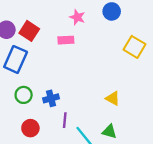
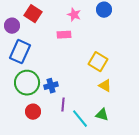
red square: (29, 31) -> (33, 14), moved
yellow square: (135, 47) -> (98, 62), moved
green circle: (24, 95) -> (27, 83), size x1.6

